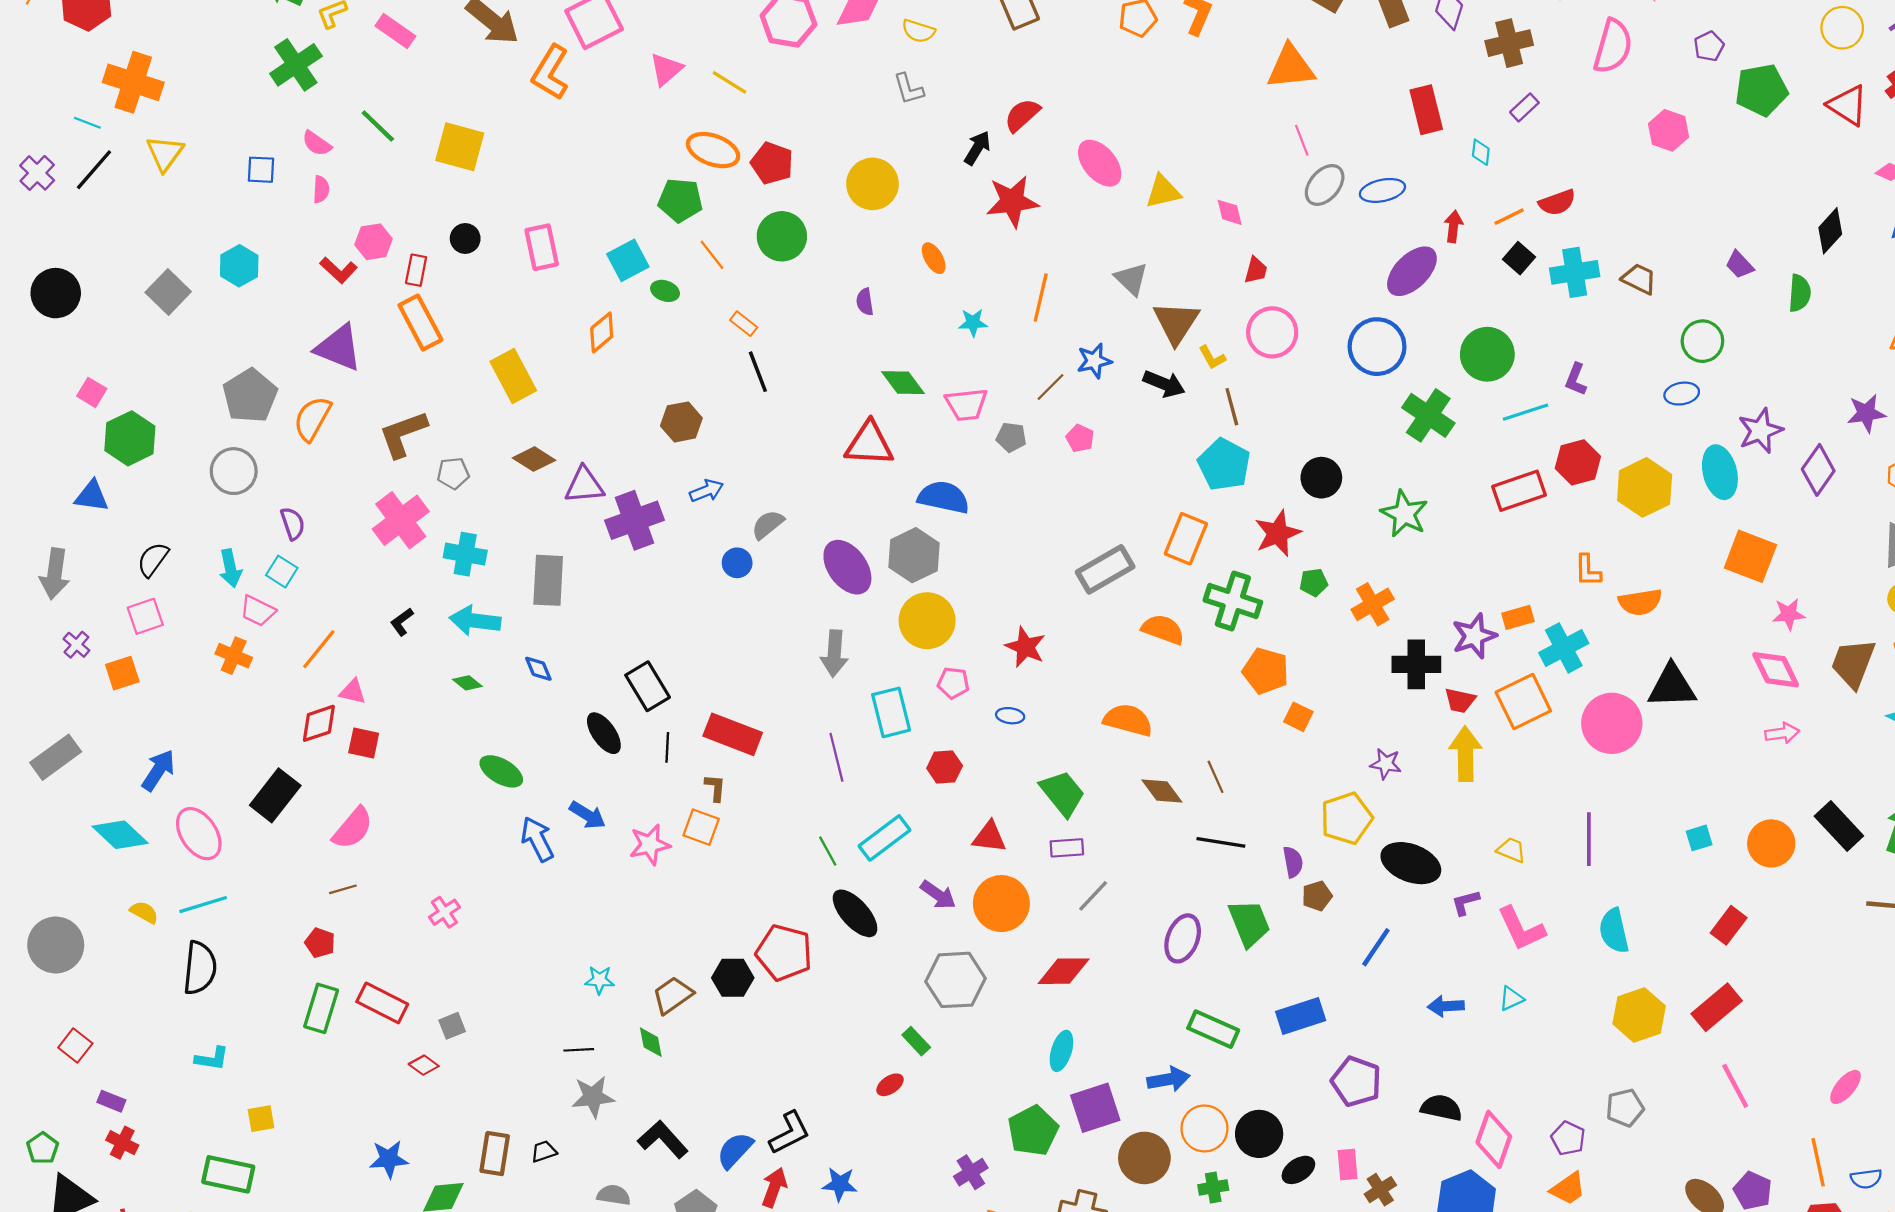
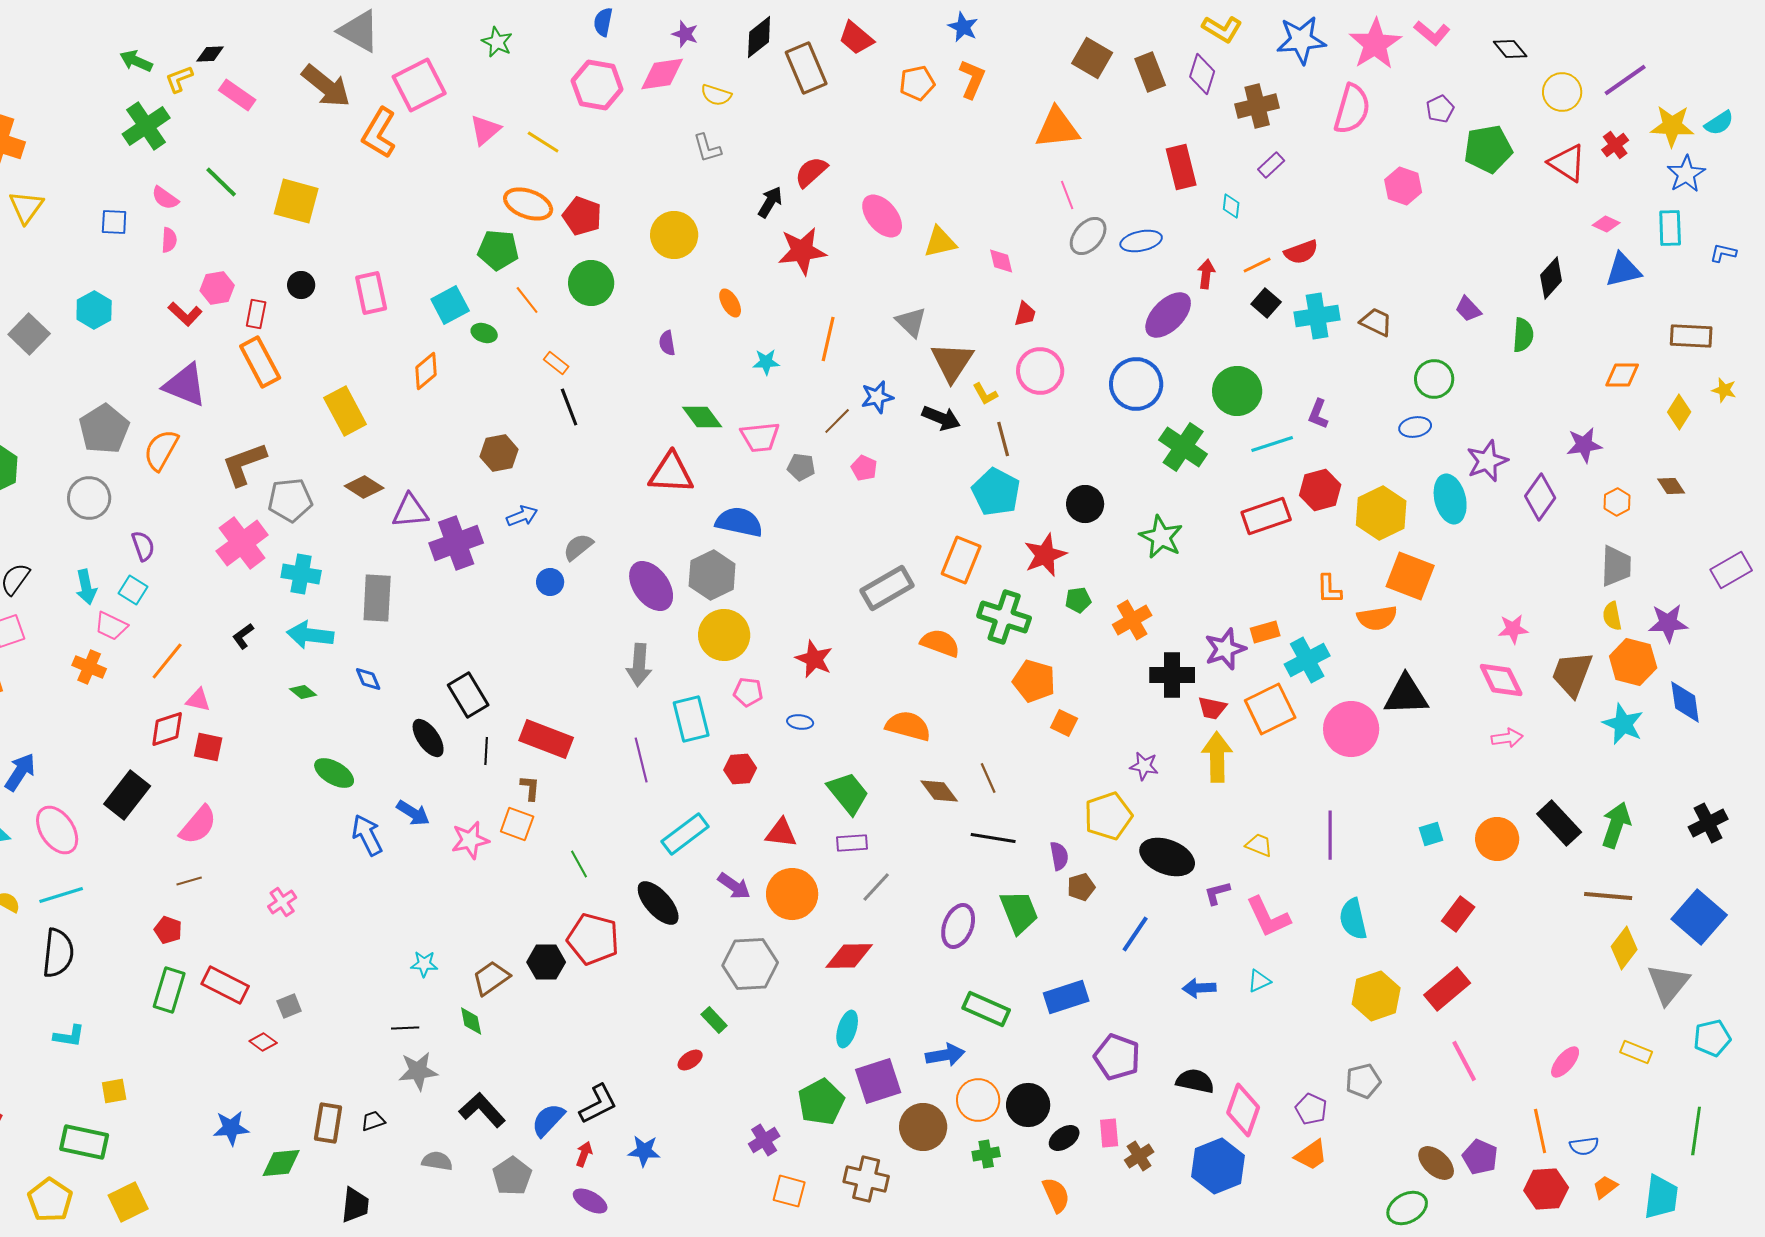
gray pentagon: (453, 473) -> (290, 500), size x1.5
orange square: (1750, 556) -> (1410, 576), moved
green line: (828, 851) -> (579, 864), moved
red arrow: (774, 1187) -> (584, 1154), size x0.7

